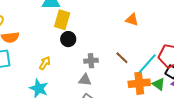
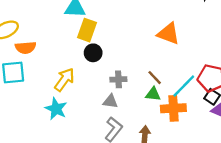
orange triangle: (132, 20) -> (168, 34), size x1.5
yellow arrow: (45, 63) -> (64, 80), size x1.5
green triangle: (159, 84) -> (153, 94), moved, turned -32

